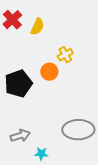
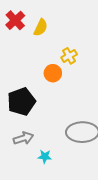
black pentagon: (18, 84) -> (21, 102), moved

